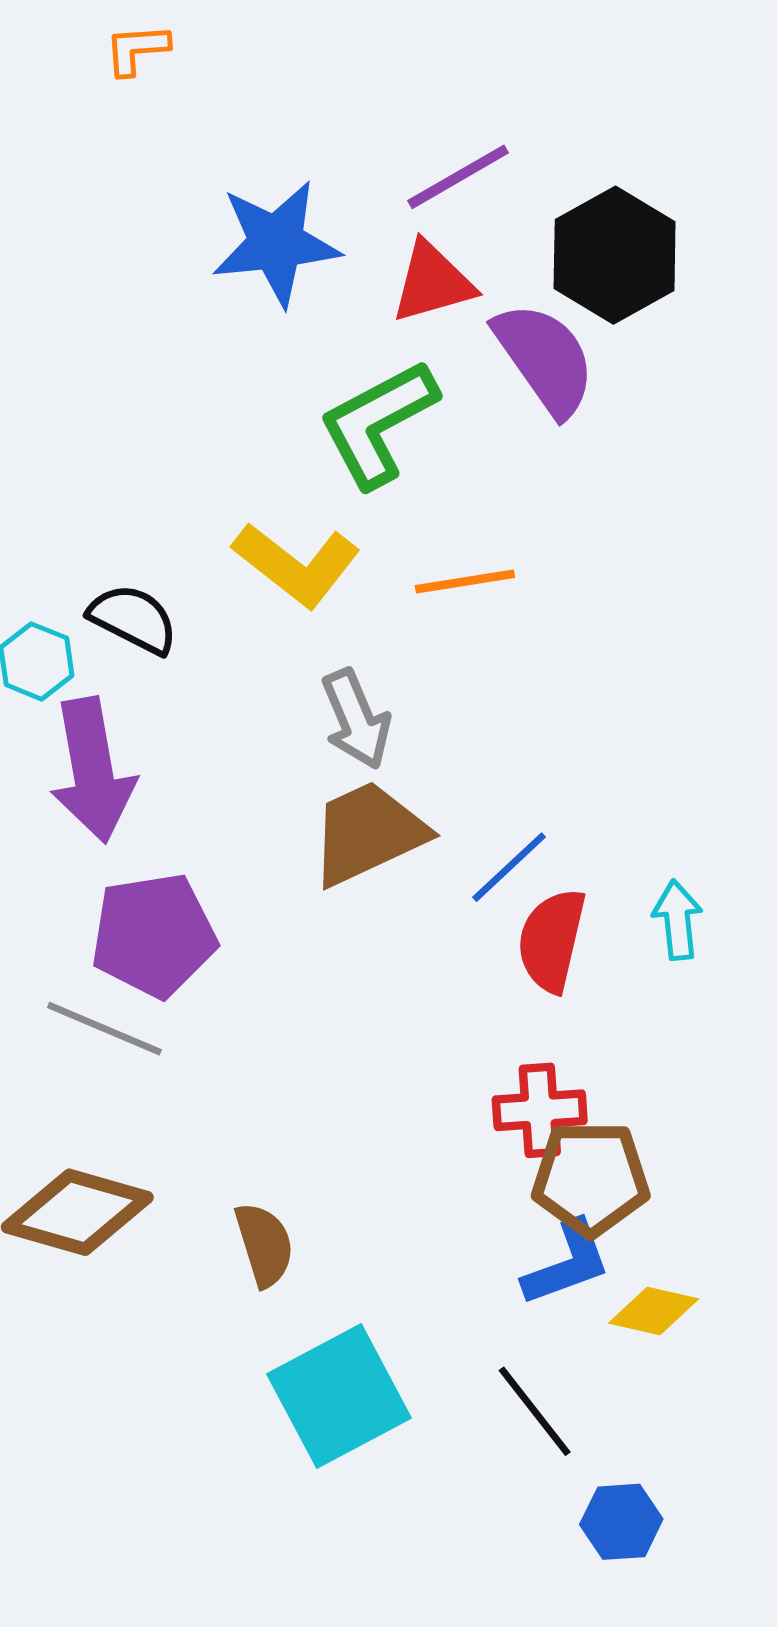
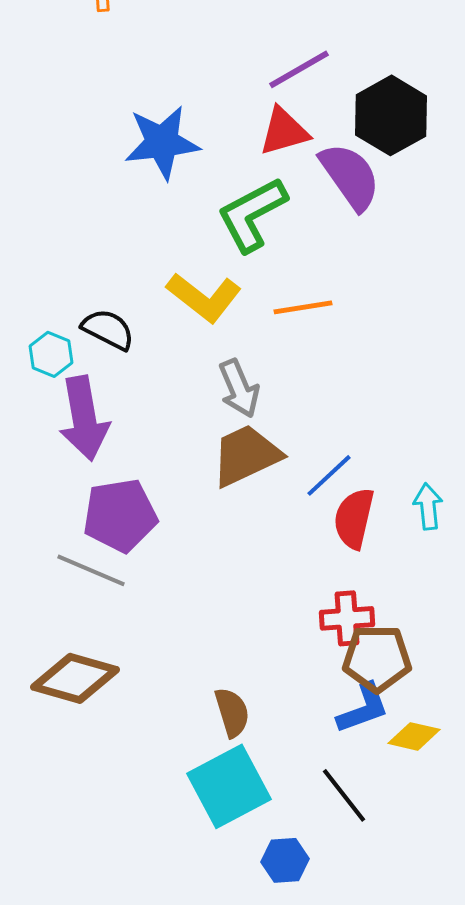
blue star: (276, 243) -> (162, 142), moved
brown semicircle: (264, 1245) -> (232, 712), moved
blue hexagon: (621, 1522) -> (285, 860), moved

